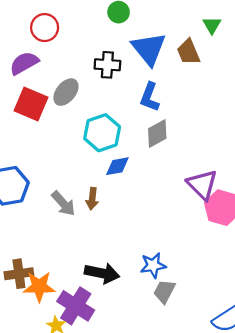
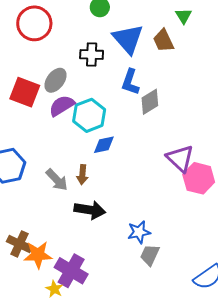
red circle: (45, 28) -> (34, 23), size x1.4
purple semicircle: (24, 63) -> (62, 106), moved
gray diamond: (157, 133) -> (150, 102), moved
black arrow: (102, 273) -> (90, 210), moved
brown cross: (19, 274) -> (19, 244), turned 35

